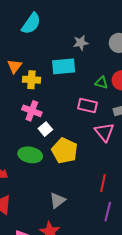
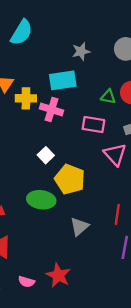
pink cross: (32, 111) -> (52, 109), moved
green ellipse: (30, 155) -> (41, 200), moved
gray triangle: (57, 200) -> (79, 226), moved

